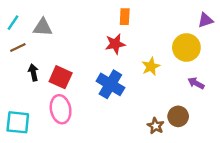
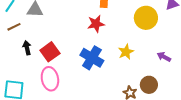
yellow circle: (186, 48) -> (146, 18), moved
yellow star: (151, 67) -> (126, 52), moved
red square: (61, 77) -> (50, 52), turned 30

